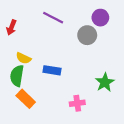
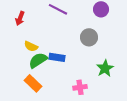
gray circle: (87, 35) -> (89, 37), moved
green semicircle: (17, 76) -> (38, 60), moved, turned 48

